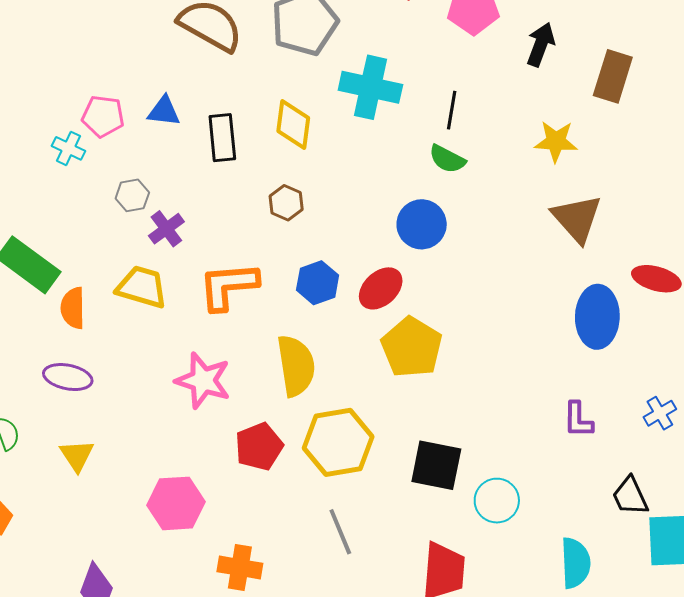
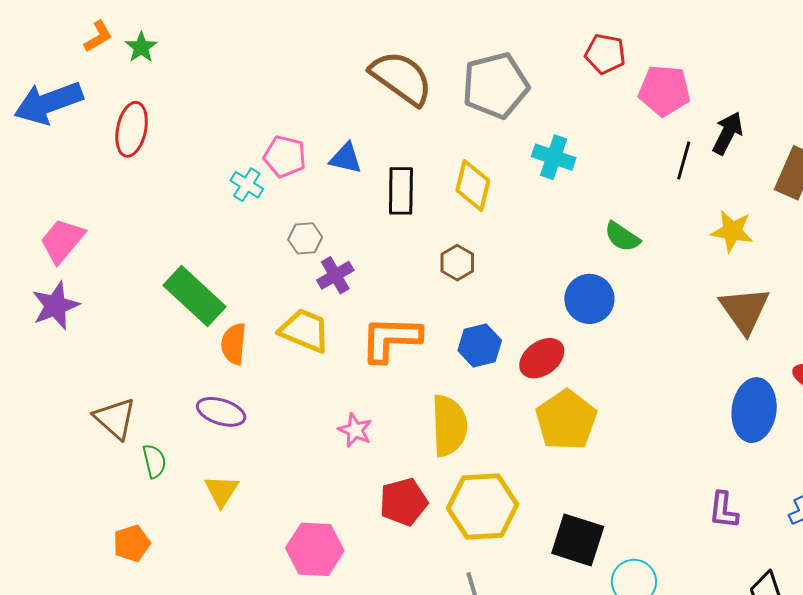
cyan cross: (370, 87) -> (554, 157), size x0.7
black line: (452, 110) -> (684, 160), moved
pink star: (203, 380) -> (355, 430), size x0.6

